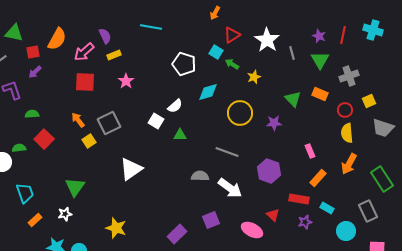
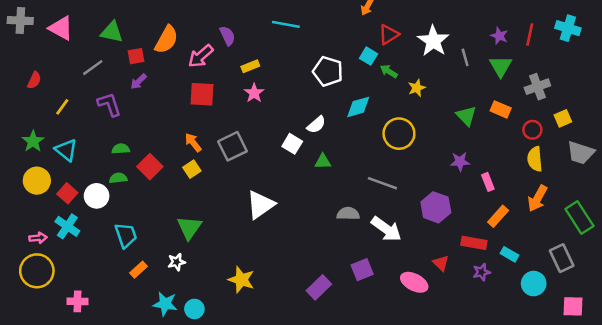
yellow rectangle: (114, 55) -> (250, 66), moved
green semicircle: (32, 114) -> (121, 149), moved
purple star: (274, 123) -> (460, 162), moved
yellow square: (89, 141) -> (192, 169), moved

